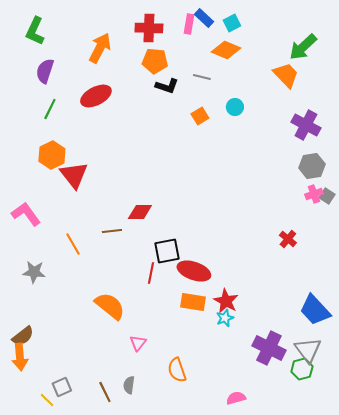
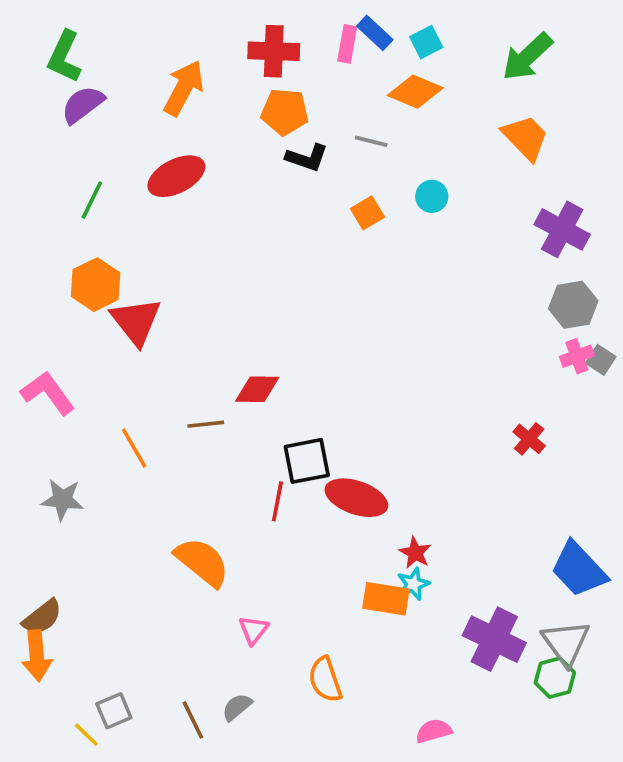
green arrow: (303, 47) -> (527, 57), moved
purple semicircle: (45, 71) -> (83, 105), moved, turned 35
red star: (226, 301) -> (415, 553), size x0.7
orange rectangle: (193, 302) -> (386, 599), moved
gray semicircle: (129, 385) -> (237, 707), turned 42

